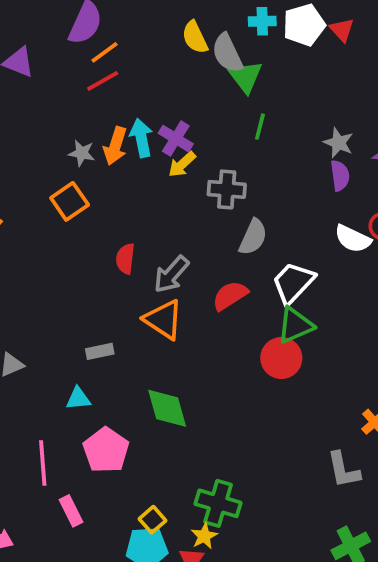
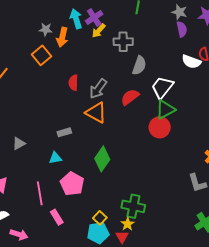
purple cross: (176, 139) -> (94, 17), turned 30
orange arrow: (115, 146) -> (62, 37), moved
green diamond: (167, 408) -> (102, 159), turned 55

